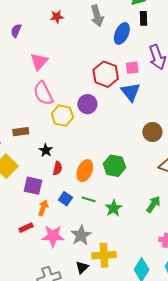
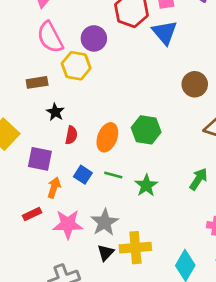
purple circle: (87, 104) -> (94, 38), moved
brown rectangle: (21, 132) -> (37, 82), moved
black triangle: (82, 267) -> (106, 253), moved

